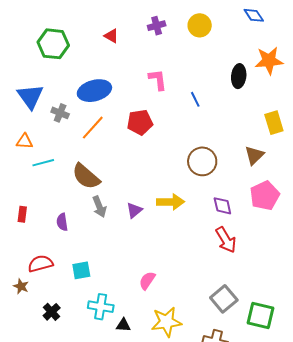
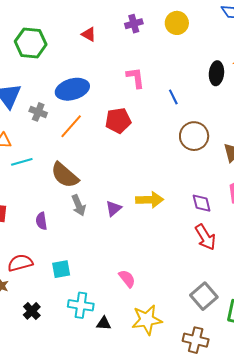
brown circle: (202, 161) -> (194, 136), moved
pink semicircle: (147, 280) -> (127, 279), turned 108

